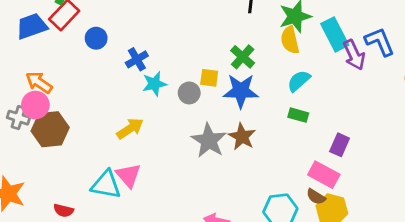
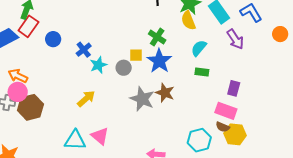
purple arrow: (354, 55) -> (235, 39), moved
blue star: (241, 91) -> (159, 61), turned -30
pink triangle: (128, 175) -> (100, 136), moved

